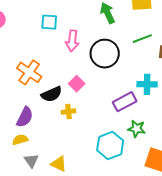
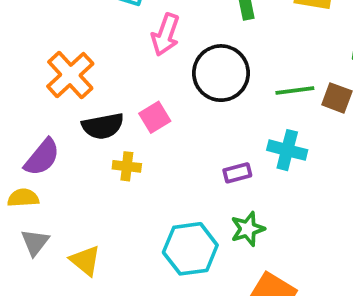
green line: (142, 39) -> (295, 91), moved
purple rectangle: (125, 102) -> (237, 173), size x0.6
green star: (137, 129) -> (248, 229), turned 30

